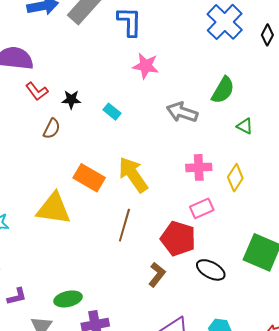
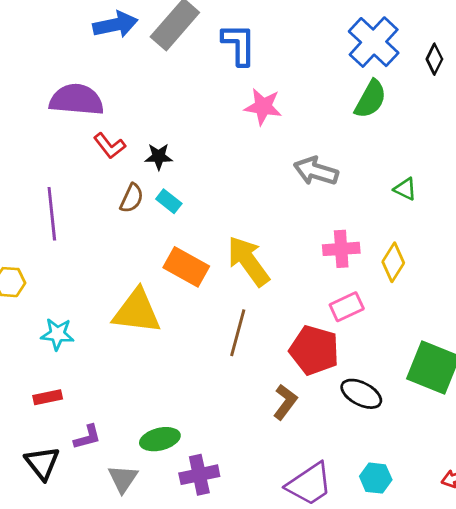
green semicircle: (223, 90) -> (371, 99), moved
cyan rectangle: (112, 112) -> (169, 201), moved

